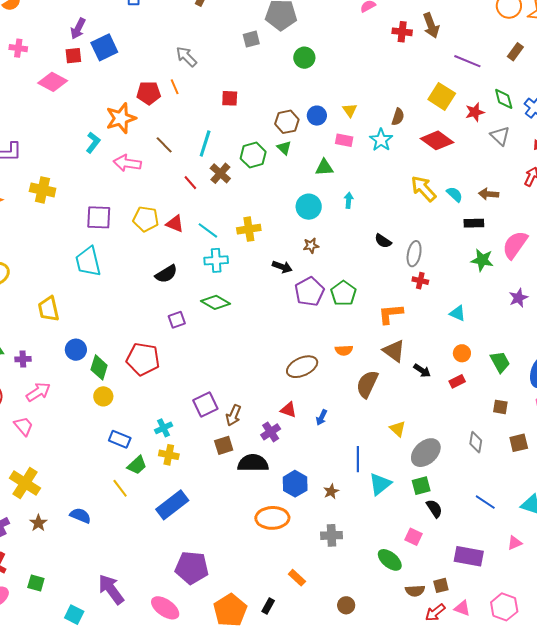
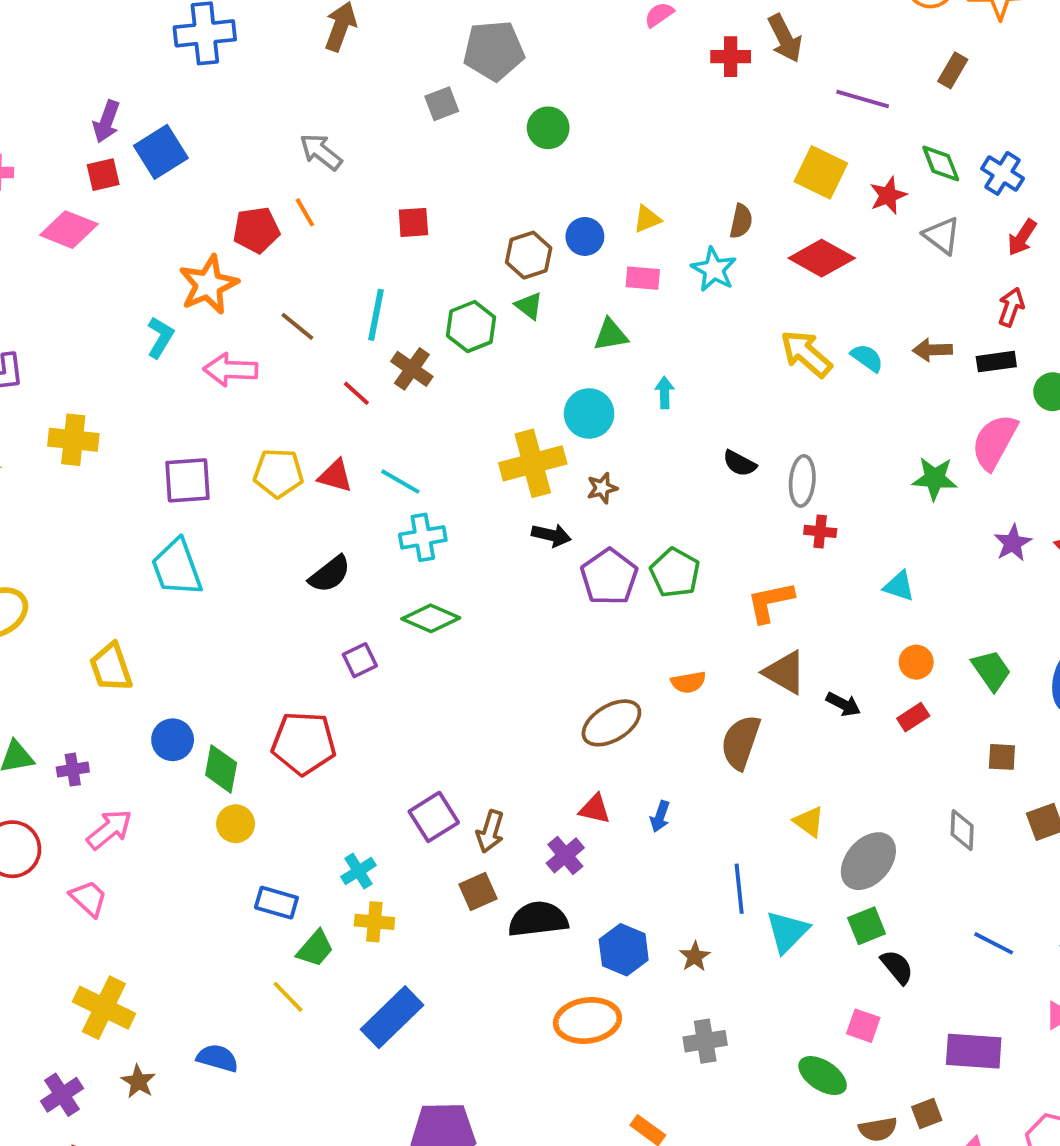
yellow triangle: (350, 110) -> (647, 219), turned 49
black rectangle: (474, 223) -> (996, 362), moved
yellow cross: (249, 229) -> (533, 463), moved, size x1.4

